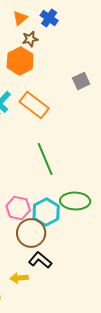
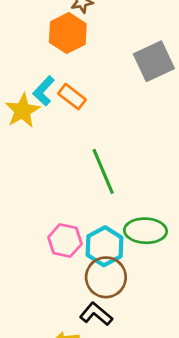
gray square: (81, 81) -> (154, 61), size x1.6
orange rectangle: (34, 105) -> (72, 97), moved, size x0.7
brown circle: (31, 233) -> (106, 277), moved

